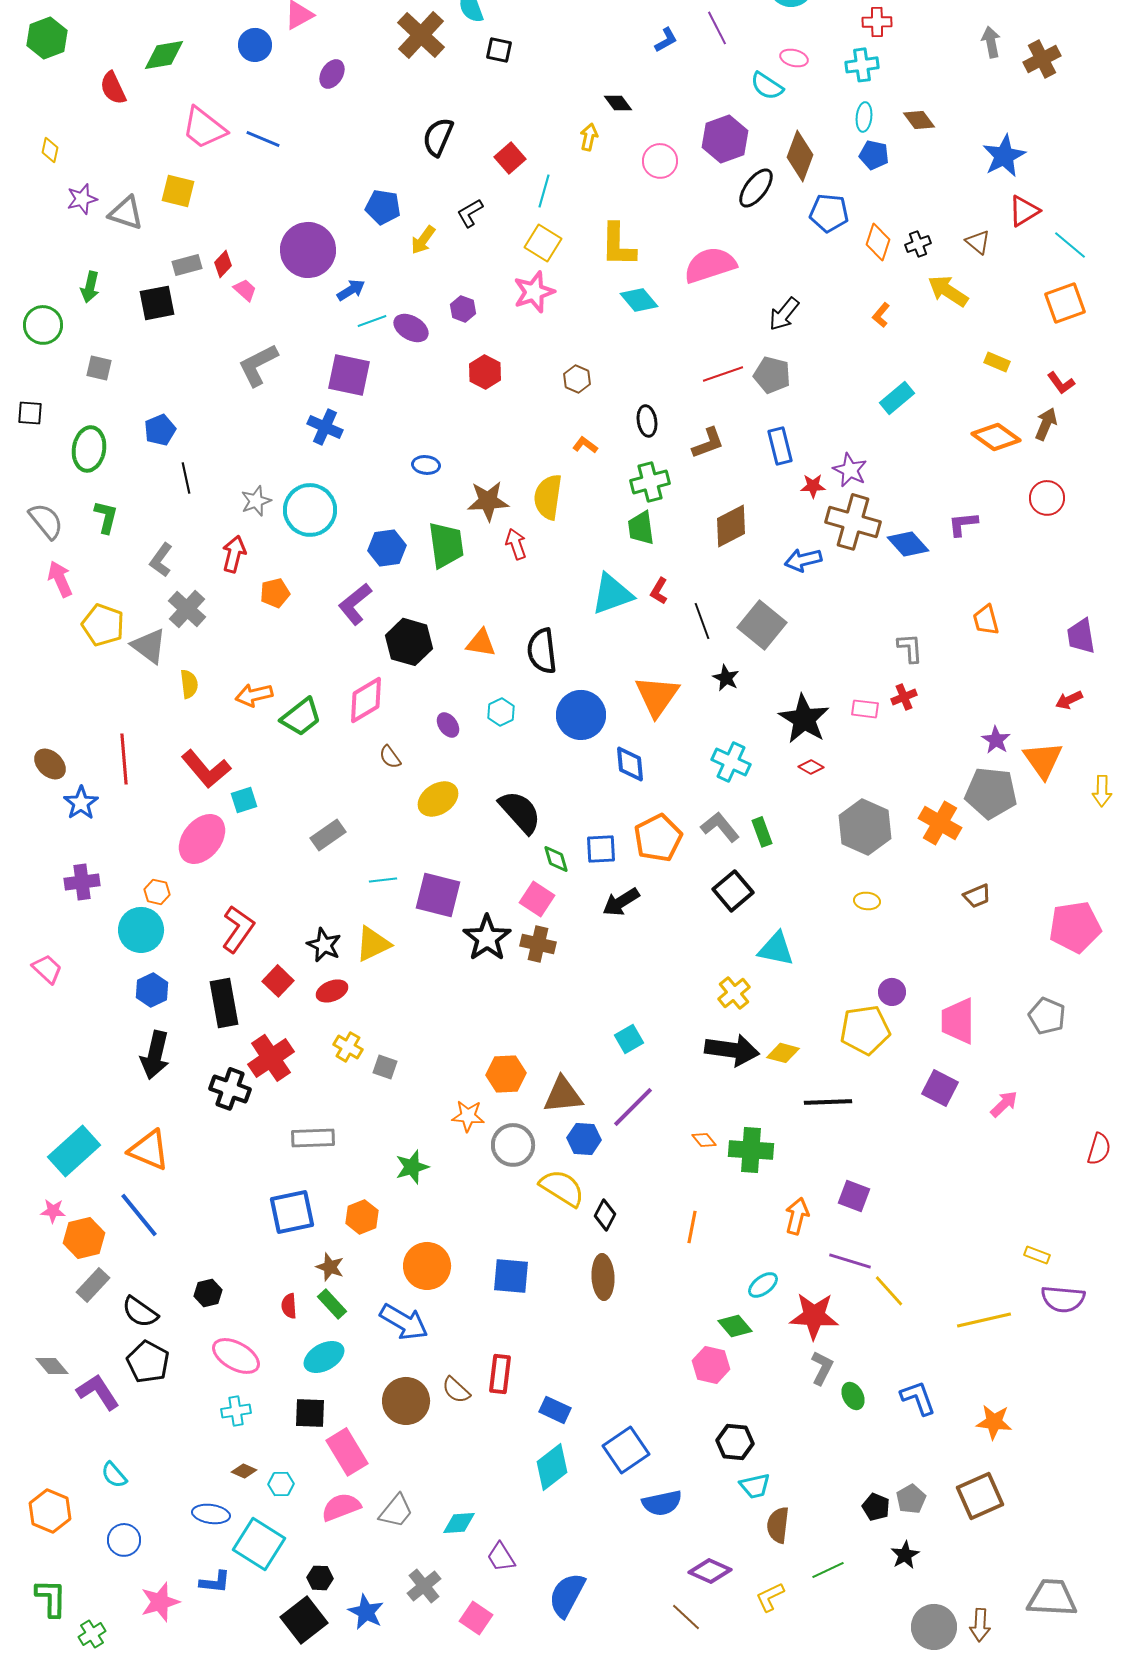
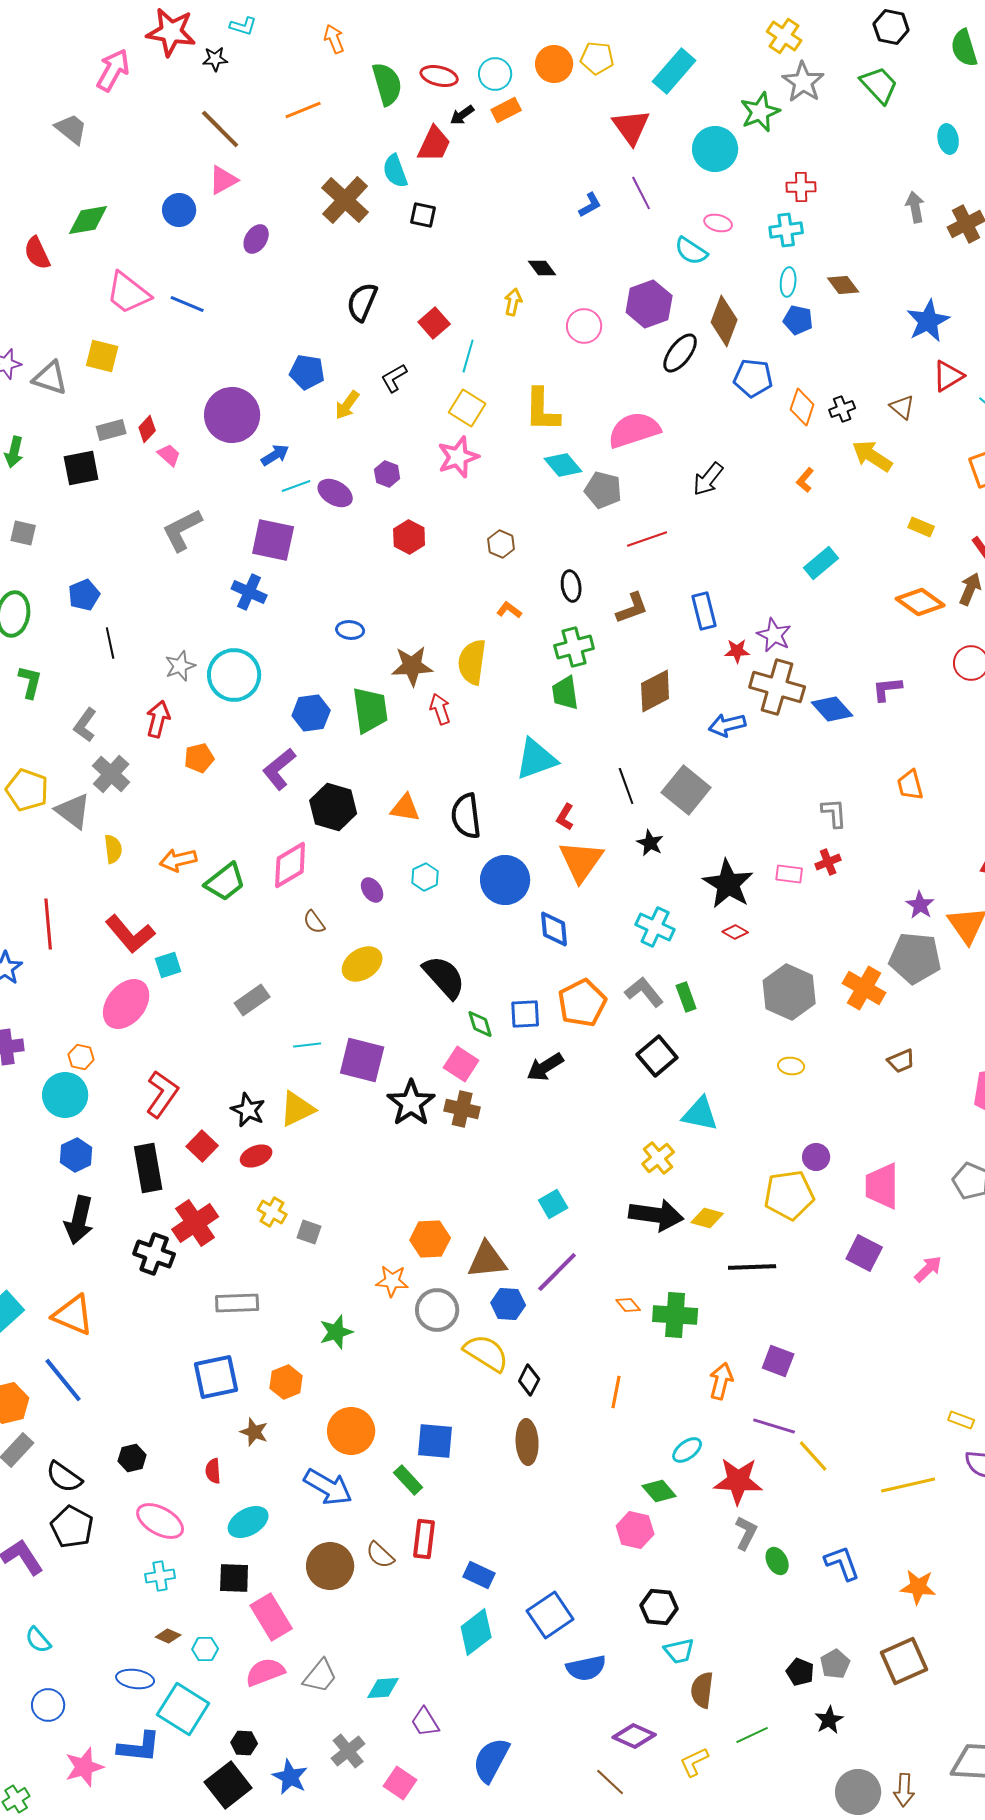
gray pentagon: (772, 375) -> (603, 490), moved
red L-shape: (659, 591) -> (565, 817), moved
green rectangle: (332, 1304) -> (408, 1480), moved
blue L-shape: (215, 1582) -> (139, 1747), size x1.4

